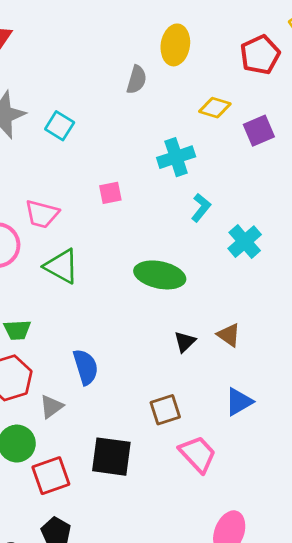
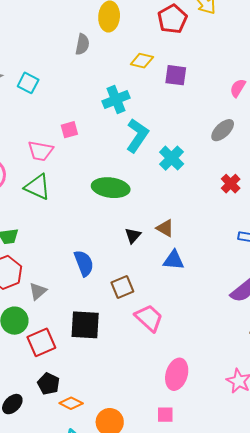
purple square: (259, 131) -> (176, 75), turned 35
cyan L-shape: (201, 208) -> (137, 135), size x1.6
pink trapezoid: (42, 214) -> (41, 151), moved
blue semicircle: (86, 367) -> (84, 263), moved
blue triangle: (239, 402) -> (174, 260), moved, turned 40

